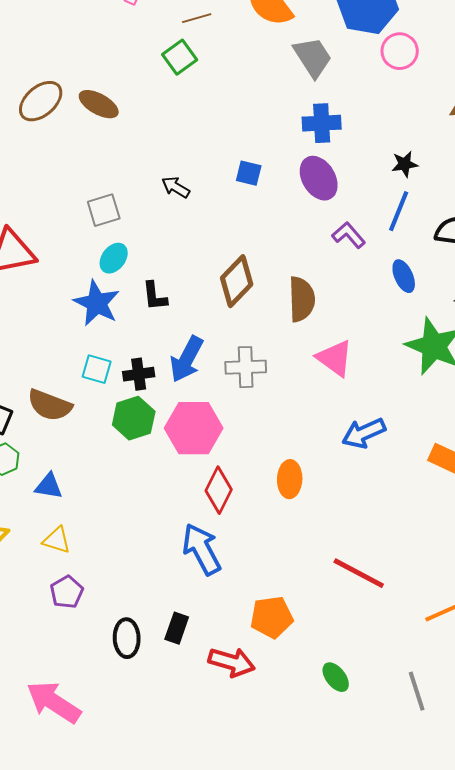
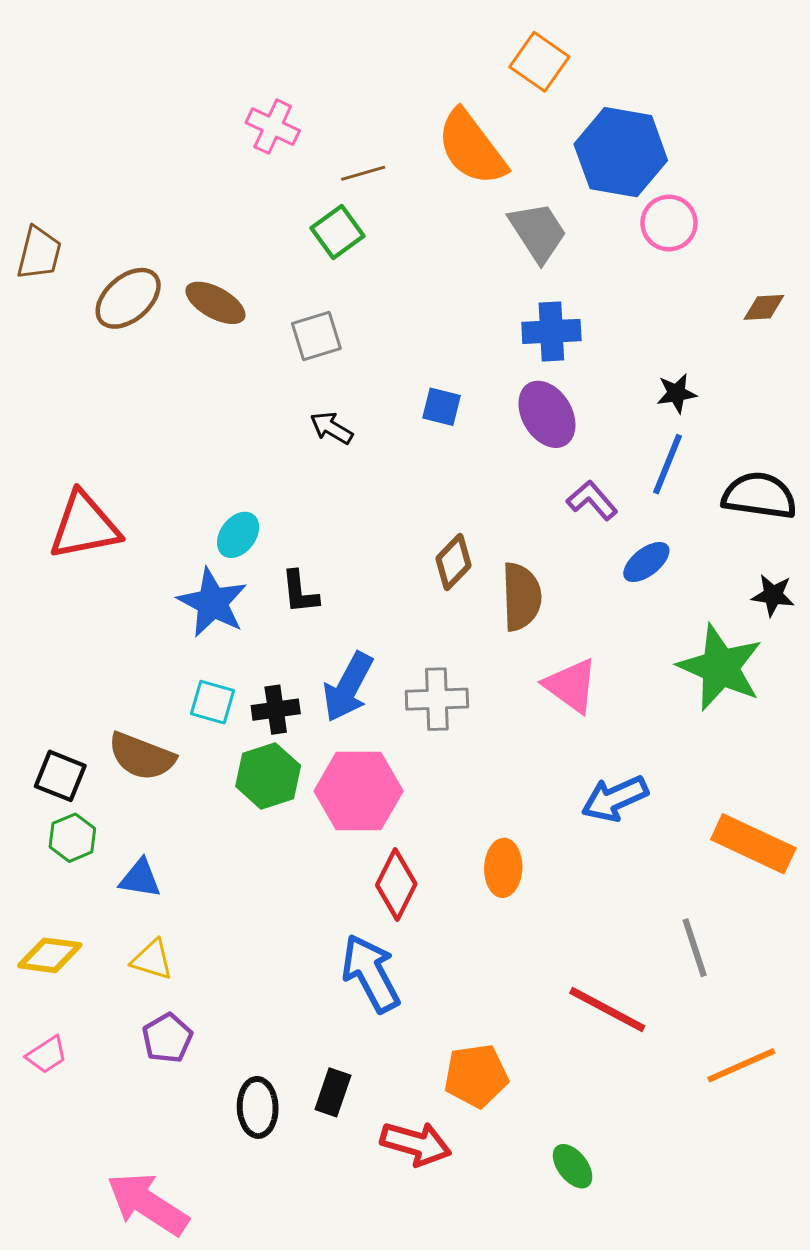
gray square: (104, 210) -> (316, 336), moved
blue ellipse: (404, 276) -> (646, 562), moved, turned 76
brown diamond: (237, 281) -> (454, 562), moved, size x0.7
gray line: (417, 691) -> (695, 948), moved

